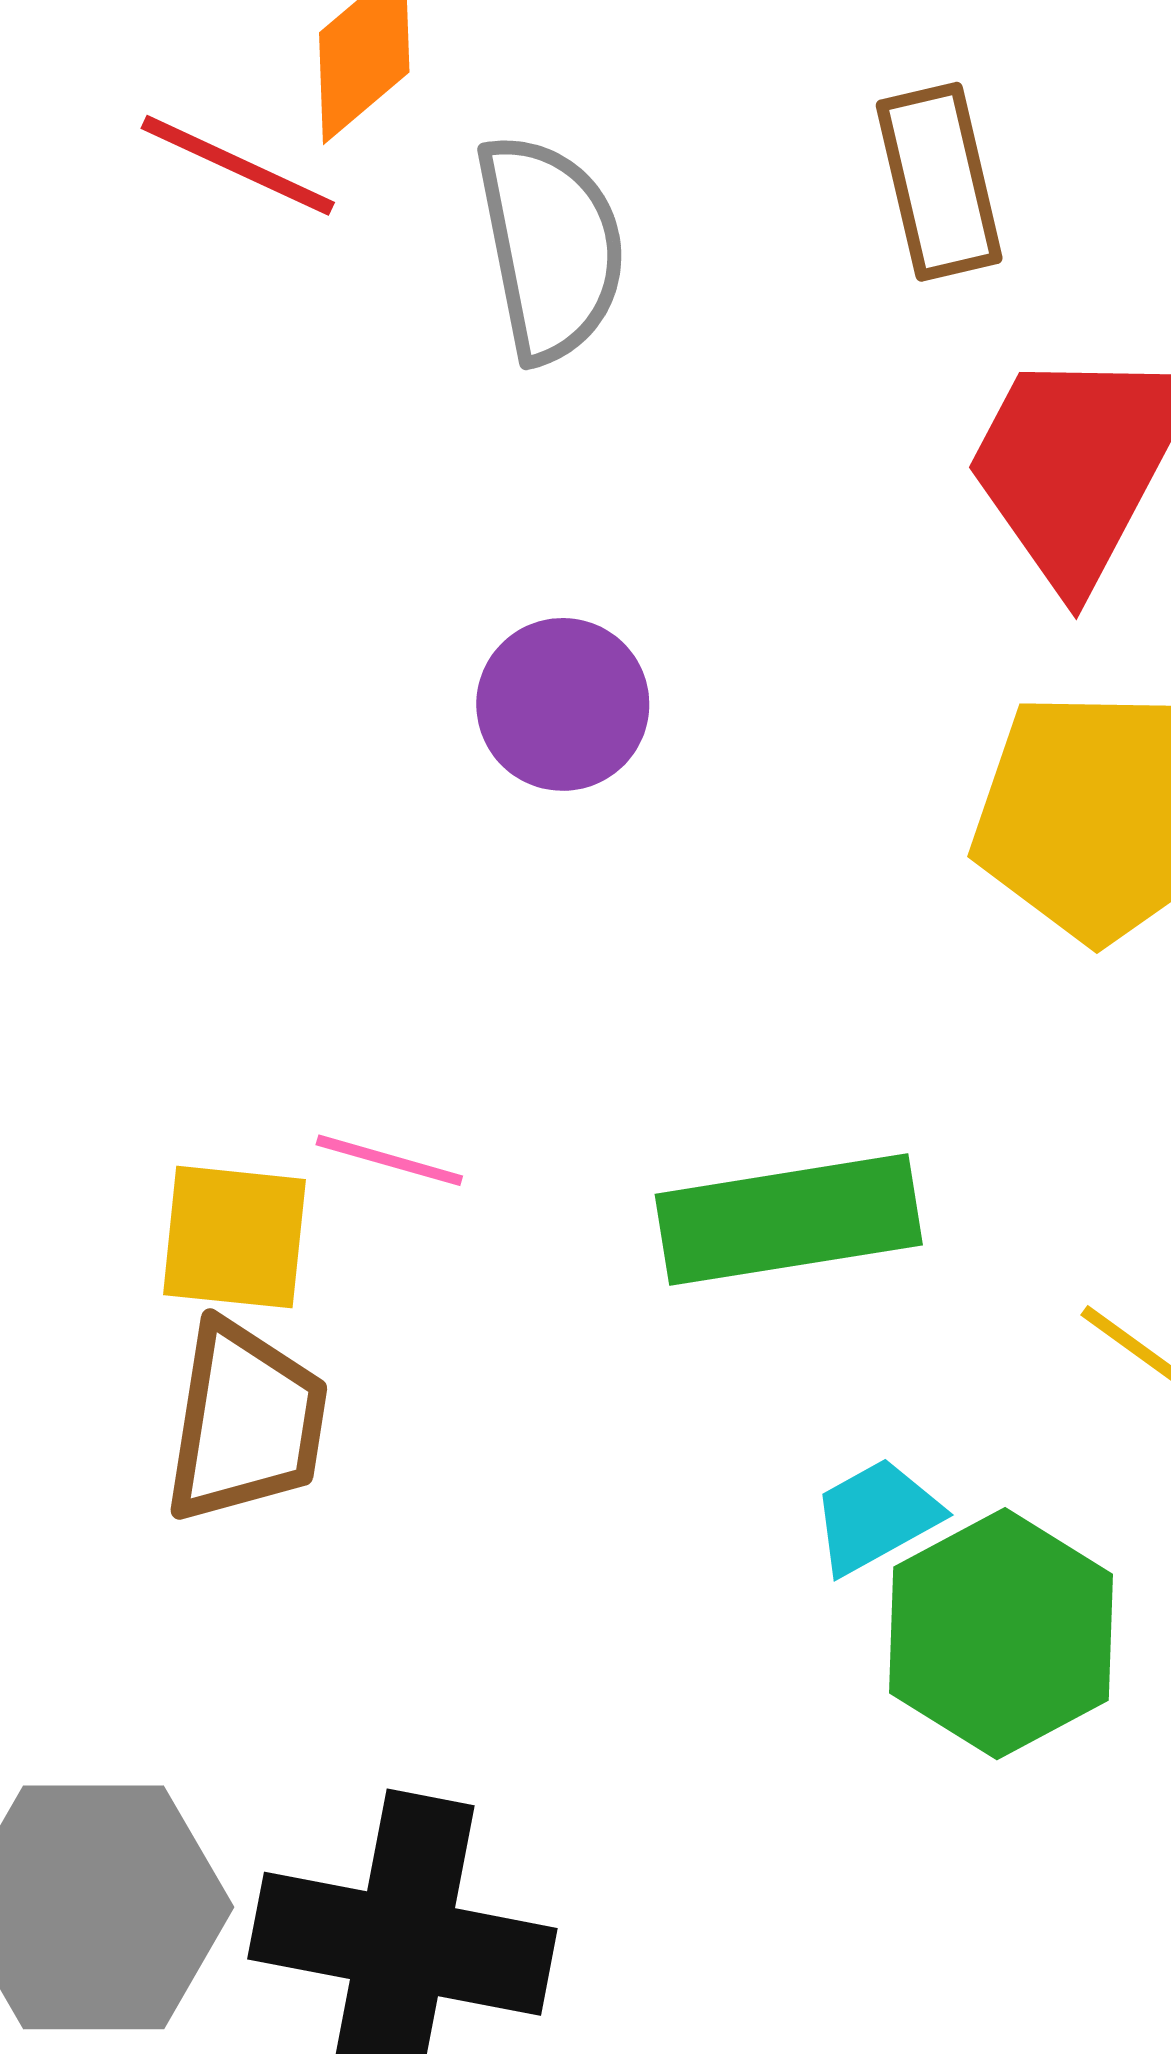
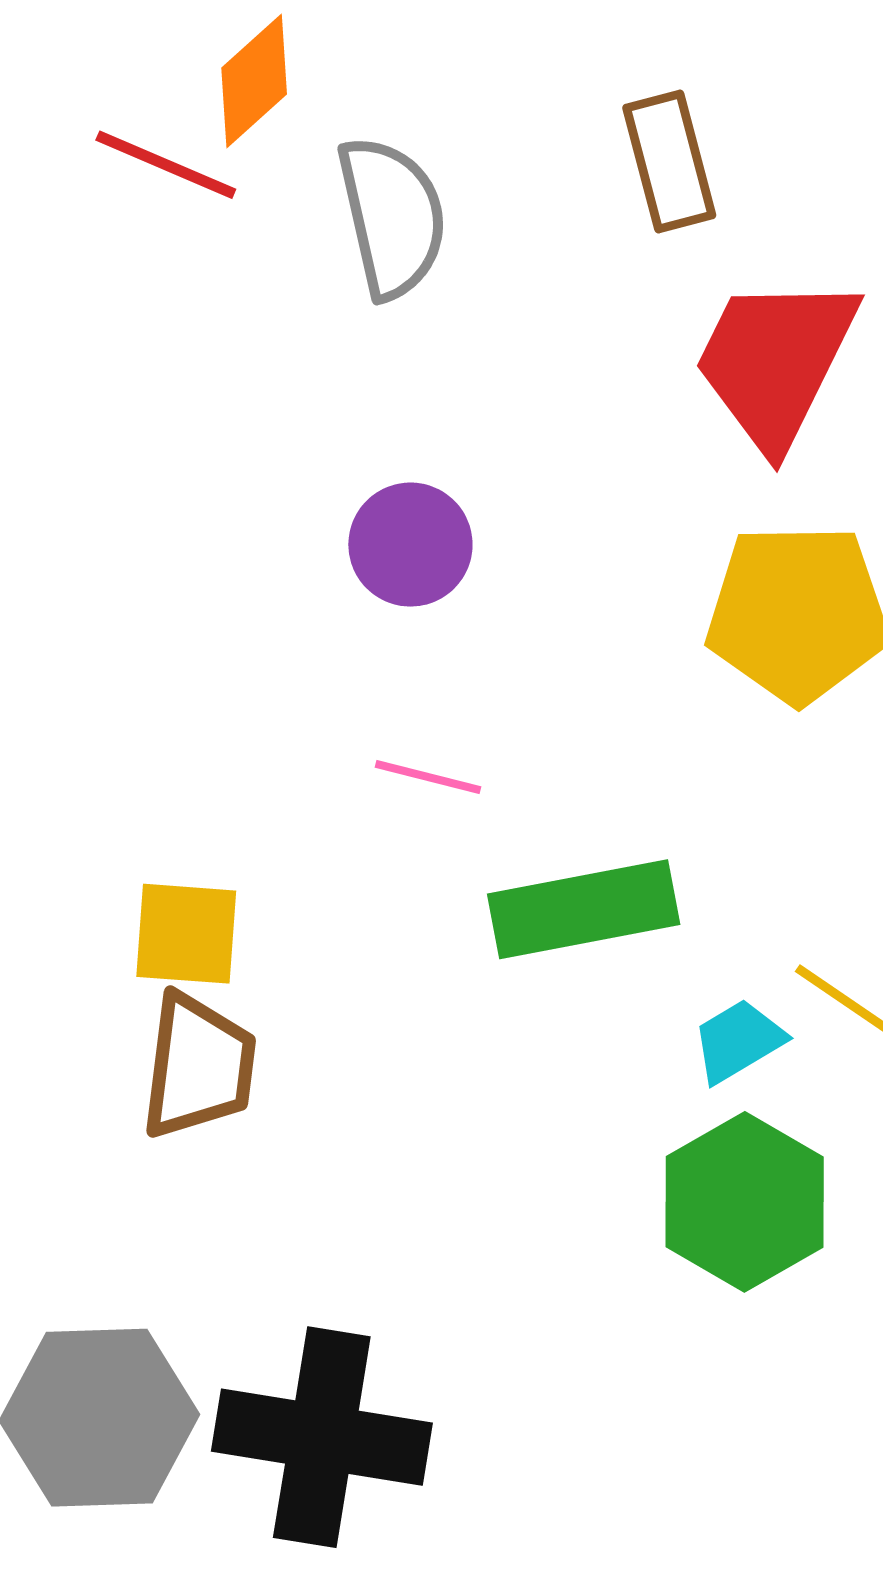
pink line: (389, 1160) -> (428, 777), moved
cyan trapezoid: (876, 1516) -> (738, 1041), moved

